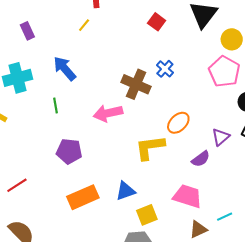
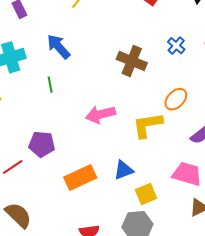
blue cross: (165, 69) -> (176, 46), moved
pink arrow: (108, 113) -> (101, 114), moved
purple pentagon: (69, 151) -> (42, 144), moved

